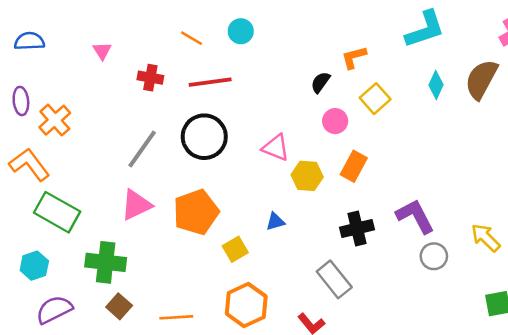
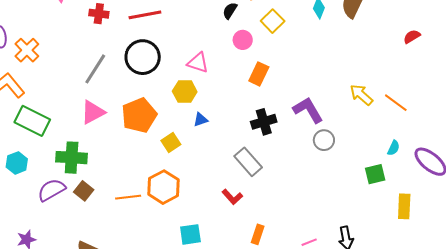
yellow hexagon: (307, 176) -> (185, 92), moved
yellow arrow: (486, 238) -> (361, 95), moved
orange hexagon: (246, 305) -> (164, 187), moved
purple semicircle: (54, 310) -> (51, 190), moved

